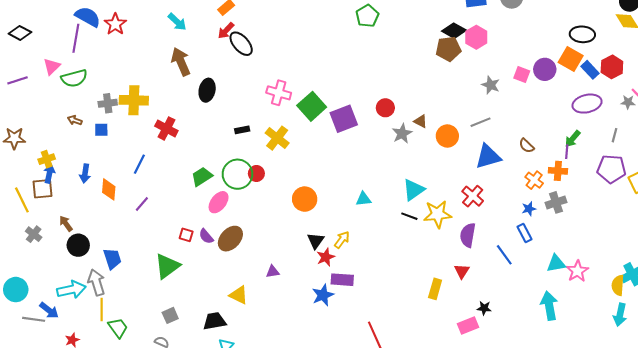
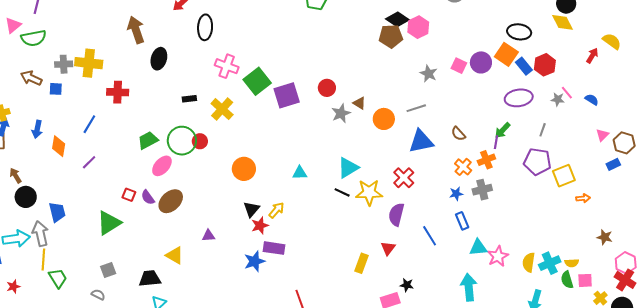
black ellipse: (241, 44) -> (205, 27), moved, turned 40
brown arrow: (75, 120) -> (31, 78), size x1.5
red cross: (166, 128) -> (118, 92), turned -30
orange cross: (558, 171) -> (486, 160), turned -30
blue rectangle: (524, 233) -> (462, 221), moved
yellow semicircle: (618, 285) -> (529, 262), moved

